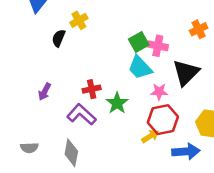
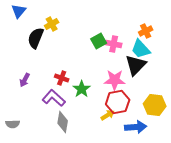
black semicircle: (59, 38) -> (36, 38), size x1.5
cyan trapezoid: (140, 67) -> (141, 49), moved
red cross: (92, 89) -> (62, 78), turned 32
pink star: (159, 92) -> (115, 80), size x1.5
gray diamond: (71, 153) -> (63, 122), moved

